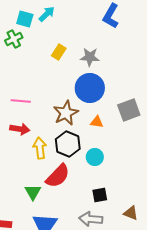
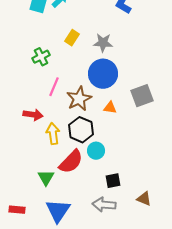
green cross: (14, 39) -> (41, 57), moved
pink line: (21, 101) -> (54, 87), moved, turned -72
cyan circle: (95, 157) -> (96, 151), moved

